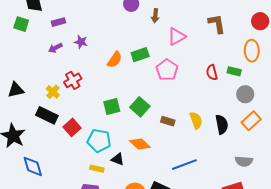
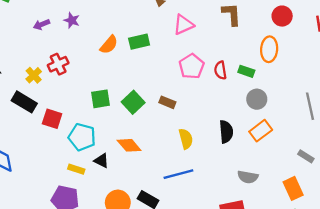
pink pentagon: (167, 70) -> (192, 66), moved
yellow semicircle: (196, 120) -> (186, 139), moved
brown rectangle: (168, 121) -> (167, 102), moved
red square: (72, 127) -> (52, 119), turned -36

